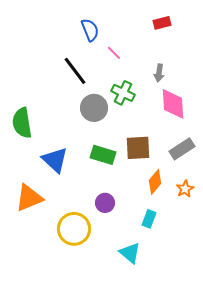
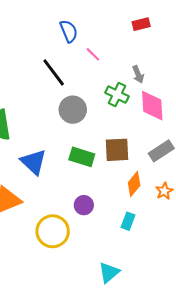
gray arrow: (159, 73) -> (138, 74), turned -30
green cross: (123, 93) -> (117, 95), moved
cyan triangle: (130, 253) -> (109, 273), moved, turned 40

